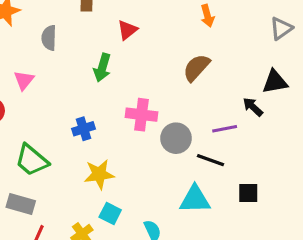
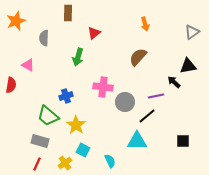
pink triangle: (24, 80) -> (28, 65), turned -40
green trapezoid: (32, 160) -> (48, 116), moved
black line: (211, 160) -> (147, 116), turned -60
yellow star: (99, 174) -> (76, 125), turned -30
black square: (248, 193) -> (183, 141), moved
gray rectangle: (21, 204) -> (40, 141), moved

